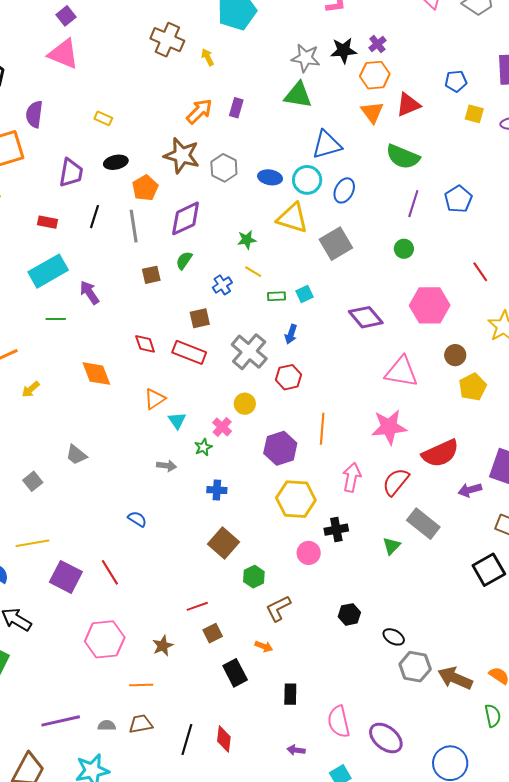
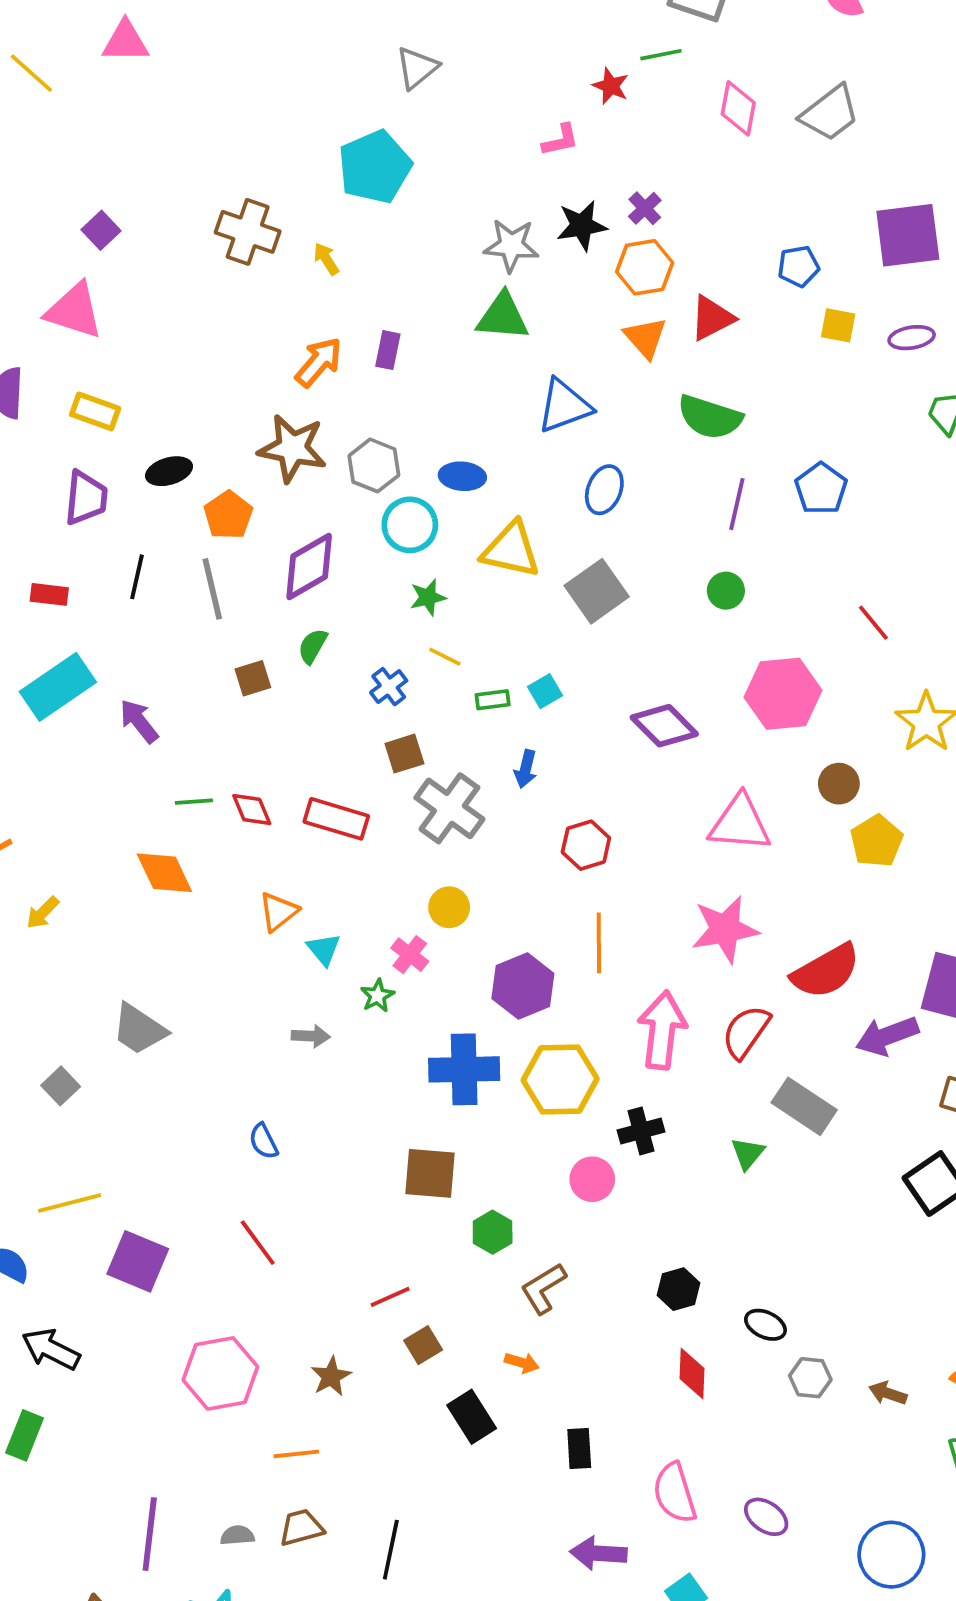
purple square: (66, 16) -> (101, 230), moved
pink triangle: (64, 54) -> (74, 311), moved
yellow rectangle: (103, 118) -> (95, 411), moved, size x1.4
cyan circle: (307, 180) -> (410, 525), moved
brown square: (200, 318) -> (404, 754), moved
green line: (56, 319) -> (194, 802), moved
red hexagon: (288, 377) -> (586, 845), moved
gray trapezoid: (76, 455) -> (139, 1029), size x1.4
pink arrow: (352, 477) -> (662, 1030), size x1.4
blue cross: (217, 490) -> (464, 1069), moved, size x1.8
purple arrow: (470, 490) -> (887, 1036), size x1.4
blue semicircle: (137, 519) -> (264, 1141), turned -144
brown square: (223, 543) -> (430, 1173), turned -32
red line: (110, 572) -> (258, 1243), moved
gray hexagon: (415, 667) -> (810, 1378), size x0.7
brown arrow: (455, 678) -> (888, 1393), size x0.6
purple line: (61, 721) -> (150, 1534), turned -66
purple ellipse: (386, 738) -> (766, 1517), size x0.7
red diamond: (224, 739) -> (692, 1373), moved
purple arrow: (296, 750) -> (598, 1553), size x1.6

